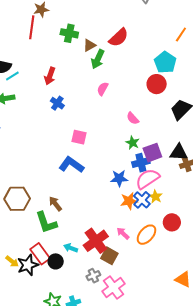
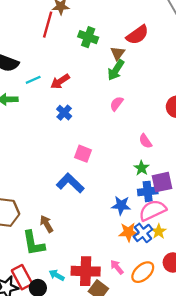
red semicircle: (119, 38) -> (137, 35), moved
brown triangle: (89, 45) -> (118, 53), moved, turned -32
cyan line: (12, 76) -> (33, 80), moved
red arrow: (50, 76) -> (60, 81), turned 30
red cross: (96, 241) -> (86, 271), turned 30

